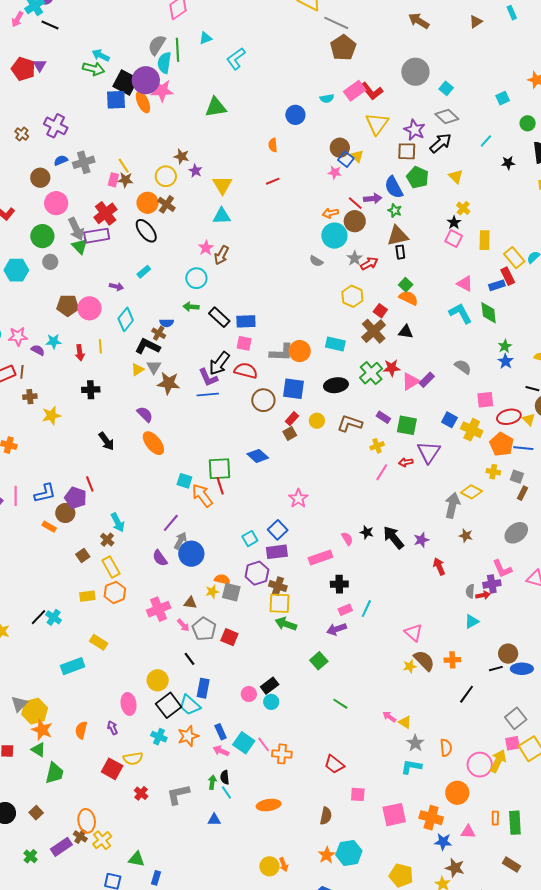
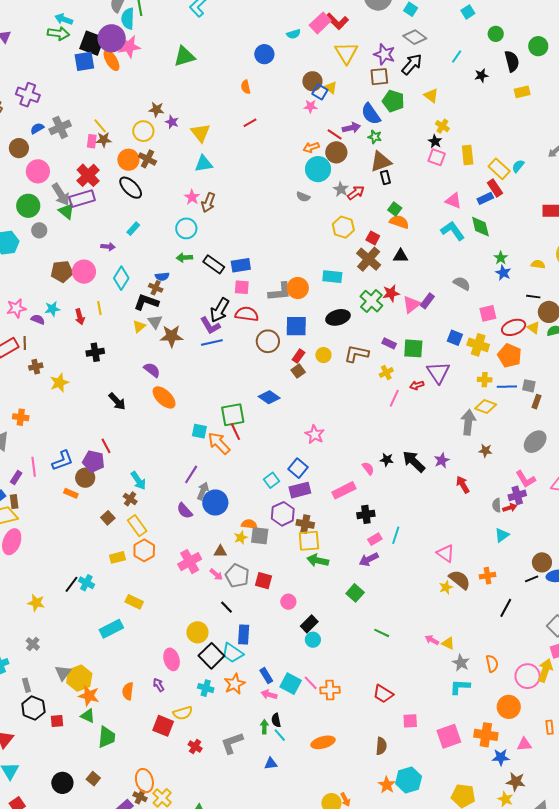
blue line: (523, 448) -> (507, 387), moved
yellow cross: (493, 472) -> (485, 380), moved
pink circle: (249, 694) -> (288, 602), moved

